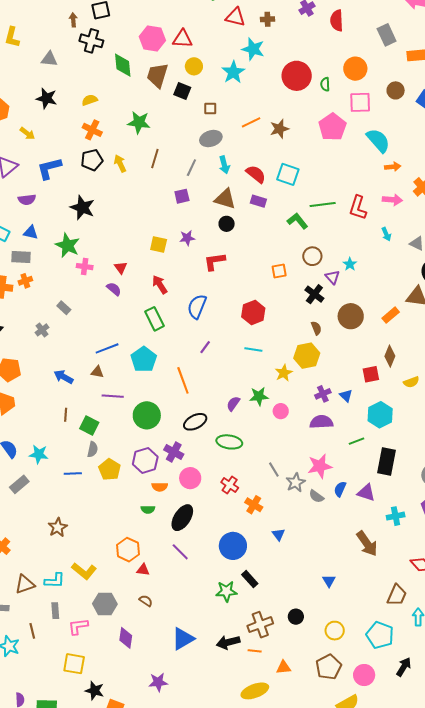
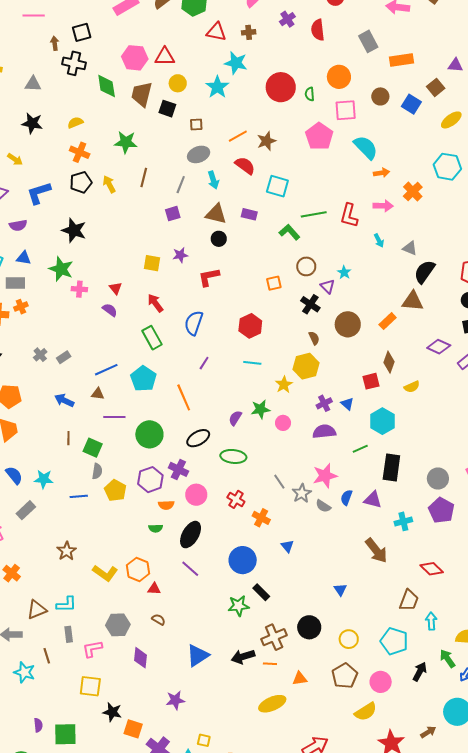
red semicircle: (256, 174) -> (245, 166), moved
gray rectangle: (64, 308) -> (64, 357), moved, turned -72
yellow L-shape: (84, 571) -> (105, 573), moved
black circle: (296, 617) -> (309, 627), size x1.5

